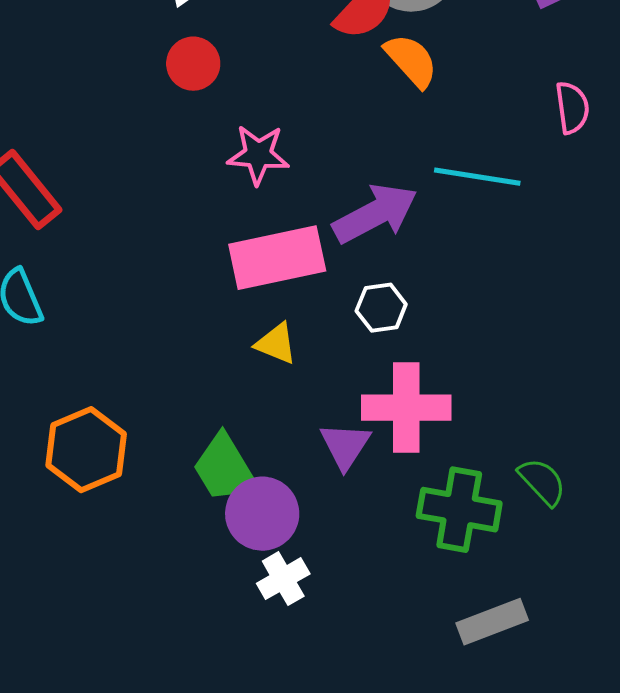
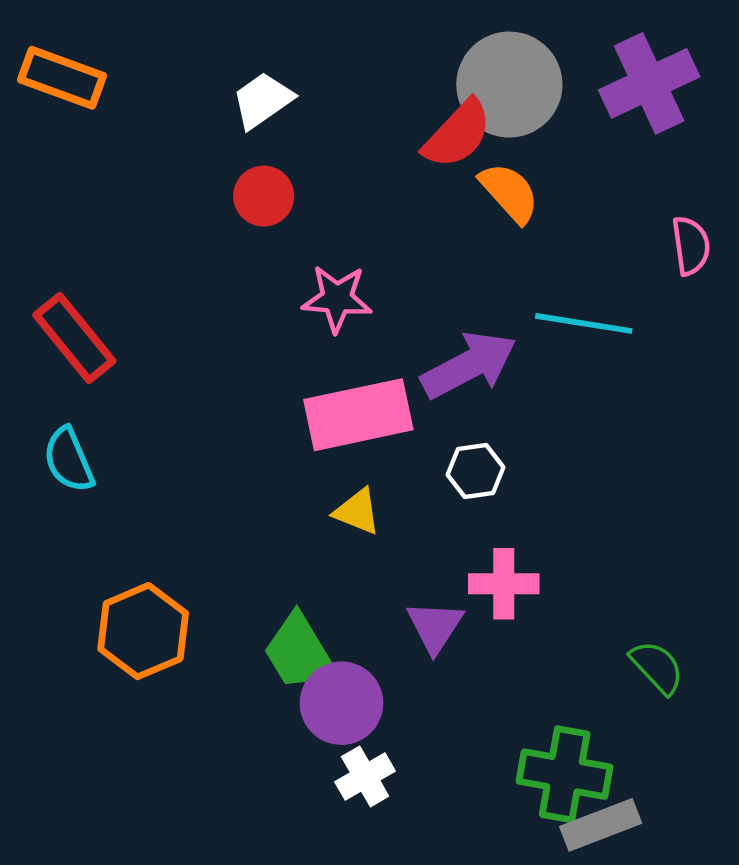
pink cross: (406, 408) -> (504, 584), size x0.7
green cross: (459, 510) -> (565, 774), moved

